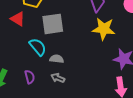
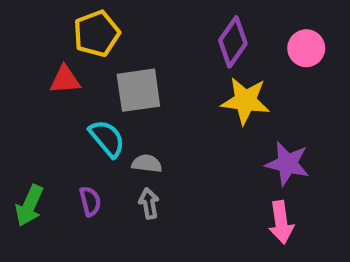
red triangle: (18, 19) -> (65, 80), turned -35
gray arrow: (58, 78) -> (149, 203), turned 56

